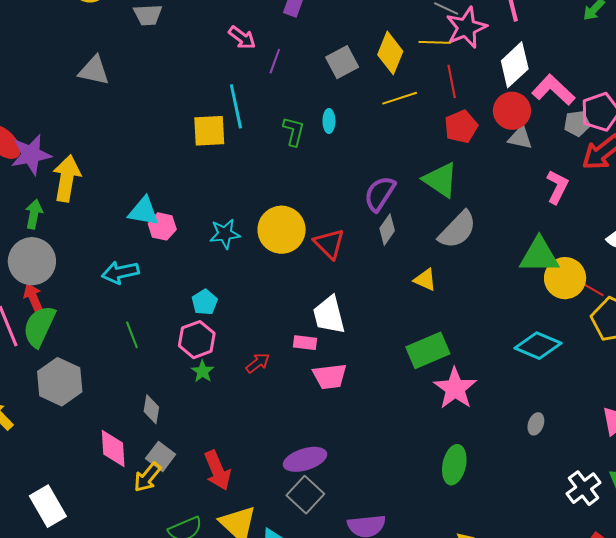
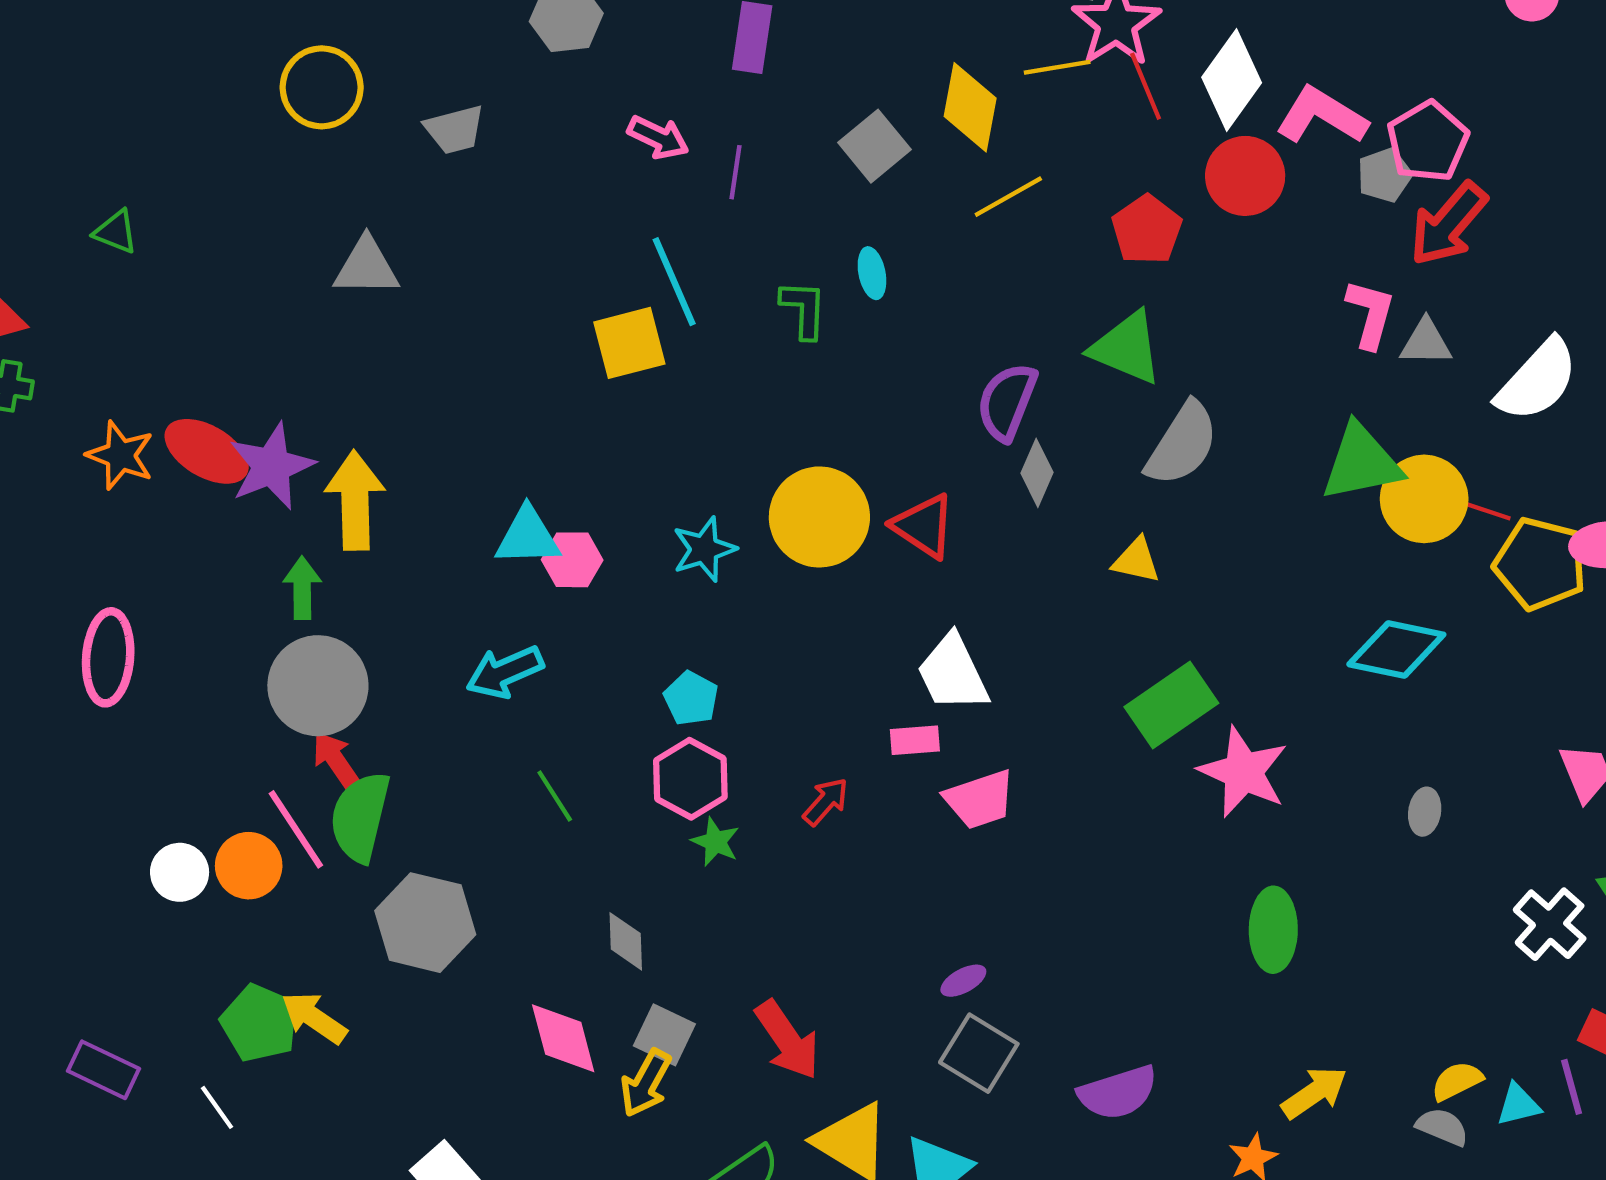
red line: (452, 81) -> (1146, 86), moved
gray triangle: (520, 138) -> (1426, 342), moved
purple ellipse: (305, 459) -> (963, 981), size x0.5

